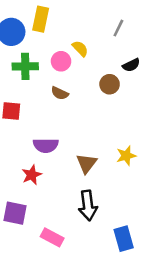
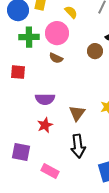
yellow semicircle: (80, 48) -> (71, 12), moved
pink circle: (61, 61) -> (57, 33), size x1.5
red star: (32, 175) -> (45, 125), moved

